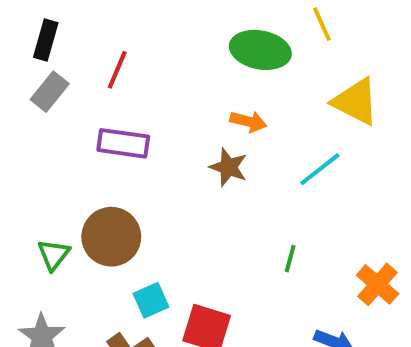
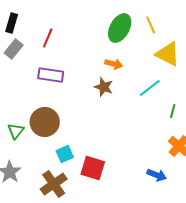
yellow line: (322, 24) -> (151, 25), moved
green ellipse: (260, 50) -> (120, 28), turned -72
green line: (290, 259) -> (173, 111), moved

